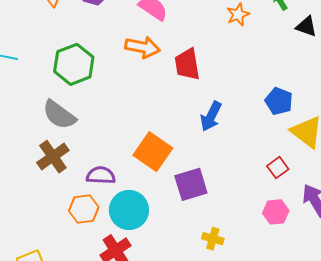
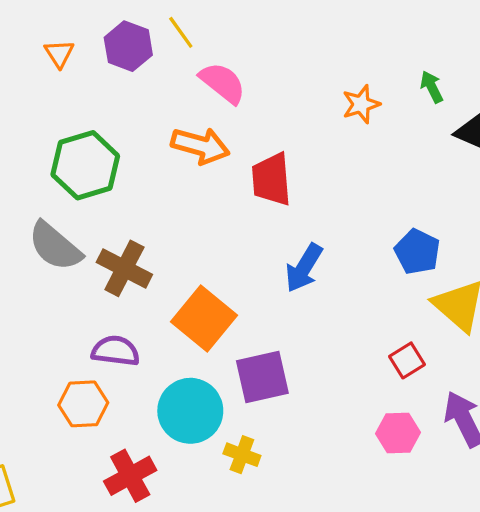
brown cross: (53, 157) -> (124, 268), moved, turned -32
cyan circle: (129, 210) -> (190, 411), moved
yellow cross: (213, 239) -> (242, 455), moved

